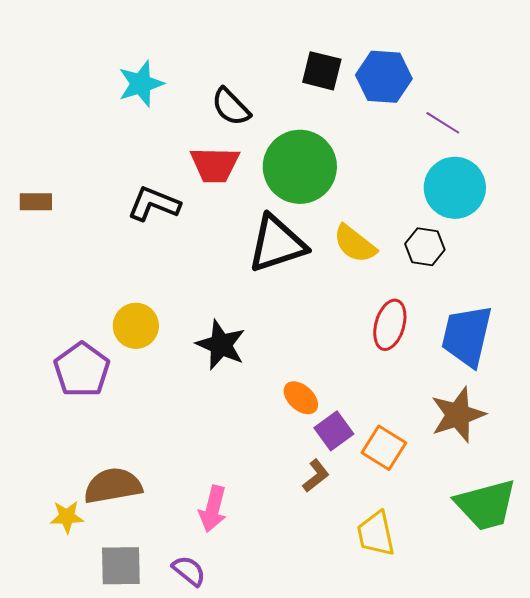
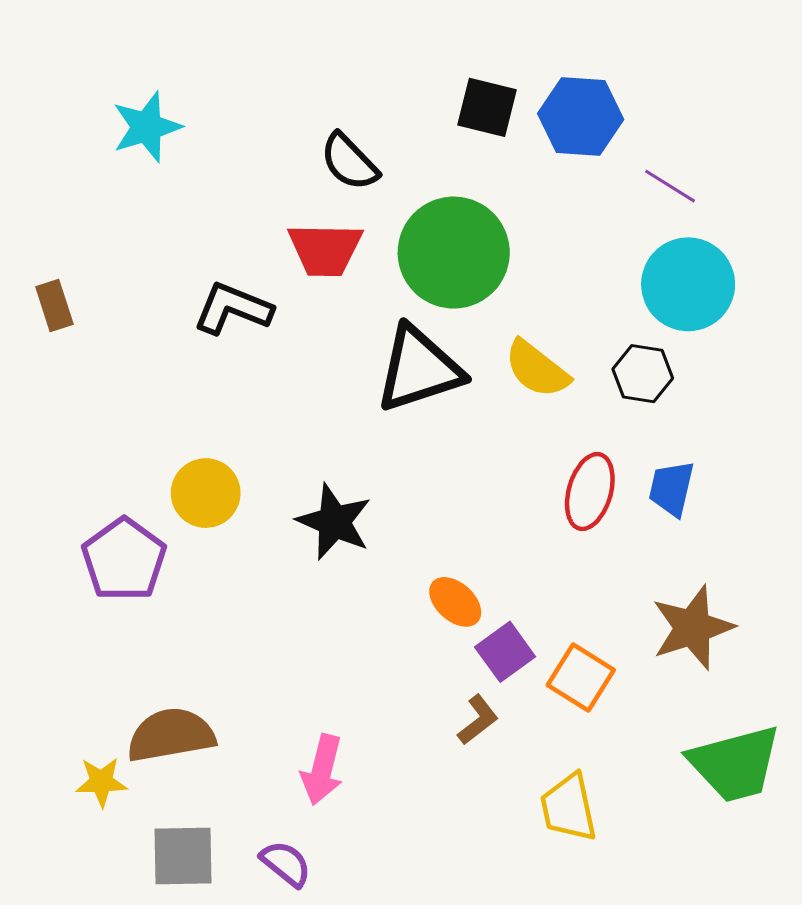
cyan star: (141, 84) -> (147, 127), moved
brown rectangle: (36, 202) -> (54, 305), turned 72
blue trapezoid: (467, 336) -> (671, 488), moved, size x0.6

